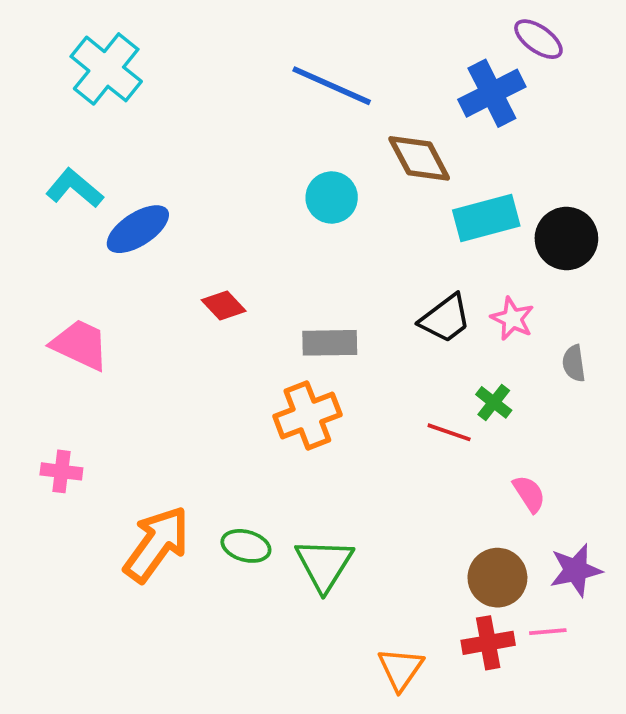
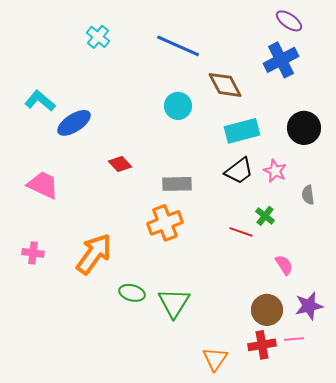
cyan cross: (106, 69) -> (98, 37), moved, size x0.6
blue cross: (492, 93) -> (281, 60), moved
cyan rectangle: (486, 218) -> (242, 131), moved
orange arrow: (156, 544) -> (94, 254), moved

